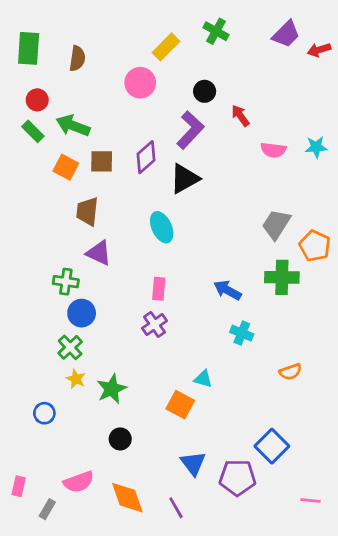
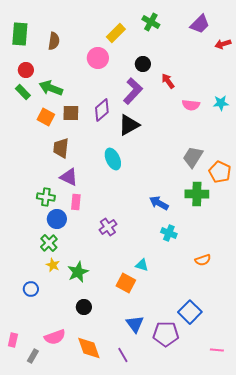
red arrow: (319, 50) -> (223, 44), moved
pink rectangle: (159, 289) -> (76, 202), moved

